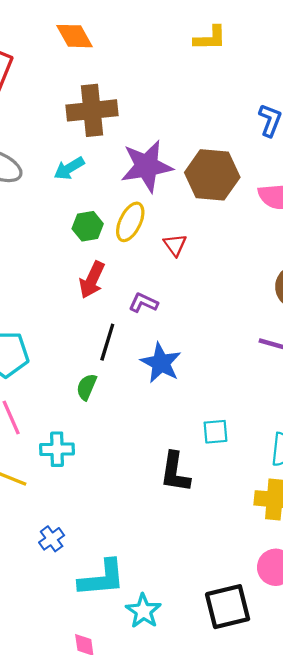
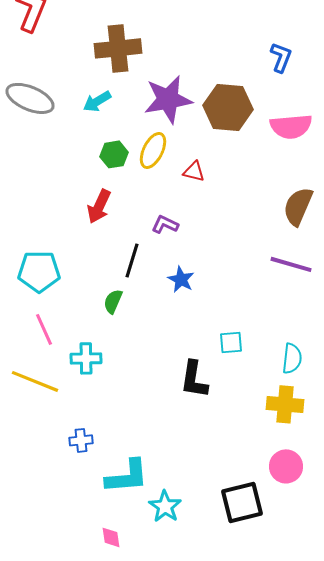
red triangle: (175, 245) -> (194, 171), turned -40
red arrow: (92, 280) -> (99, 206), moved
blue star: (161, 363) -> (181, 279), size x0.7
blue cross: (52, 539) -> (81, 440), turned 30

